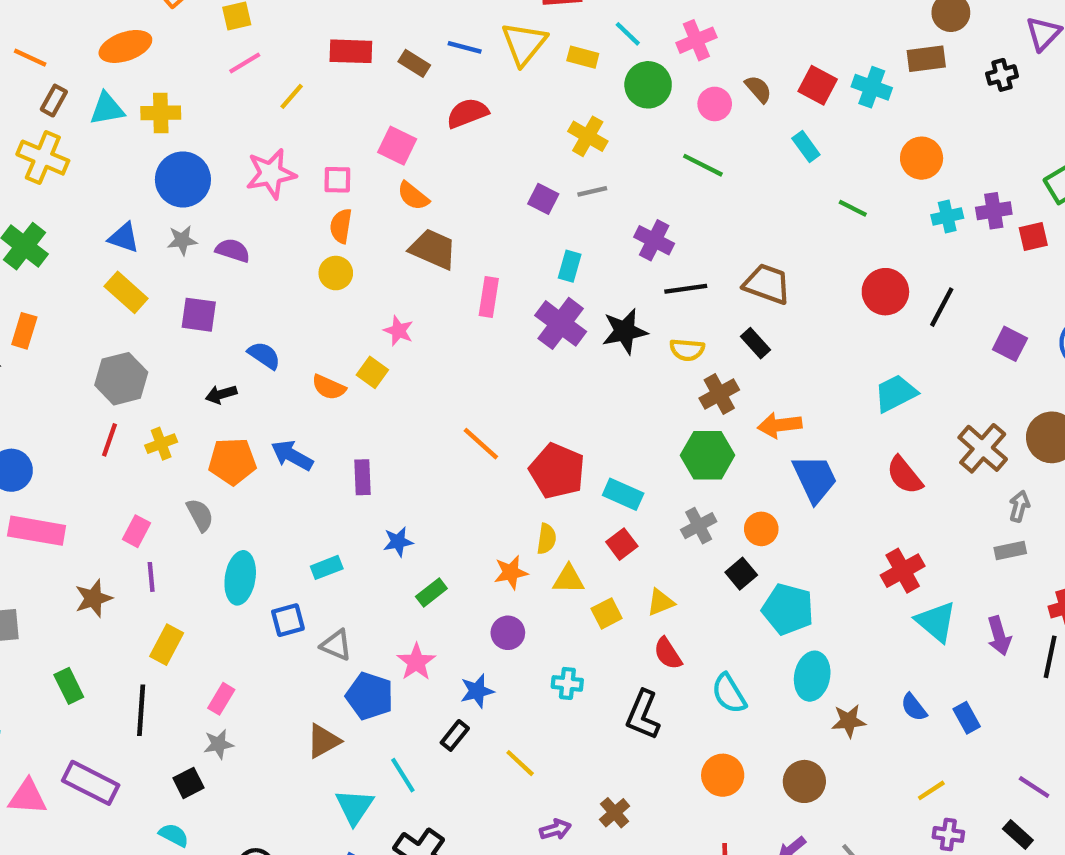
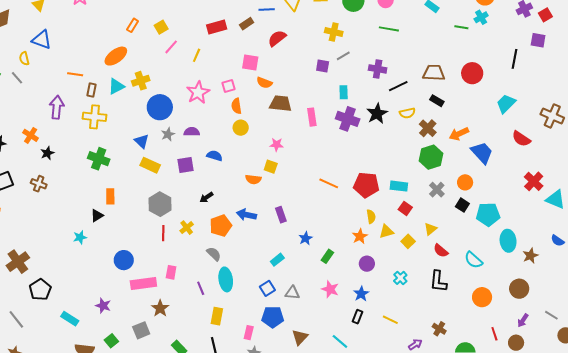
brown rectangle: (414, 63) -> (247, 24), turned -48
cyan cross: (947, 216) -> (481, 17), moved
blue triangle: (124, 238) -> (142, 141), turned 42
red circle: (885, 292) -> (472, 73), moved
purple square: (1010, 344) -> (538, 40), moved
blue semicircle: (264, 355) -> (214, 156), moved
pink rectangle: (137, 531) -> (171, 272), moved
cyan ellipse: (240, 578) -> (226, 279), moved
brown star: (93, 598) -> (160, 308), moved
cyan cross: (567, 683) -> (400, 278), turned -32
blue pentagon: (370, 696) -> (273, 317), moved

